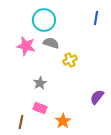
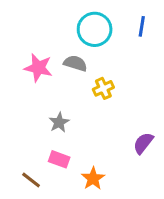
cyan circle: (44, 20) -> (95, 29), moved
brown line: (21, 122) -> (31, 180), turned -64

